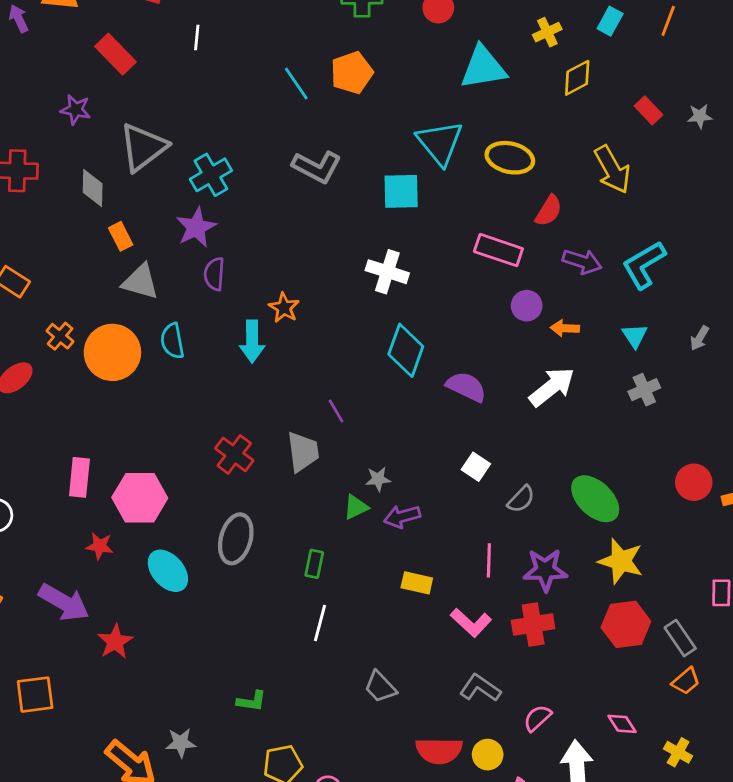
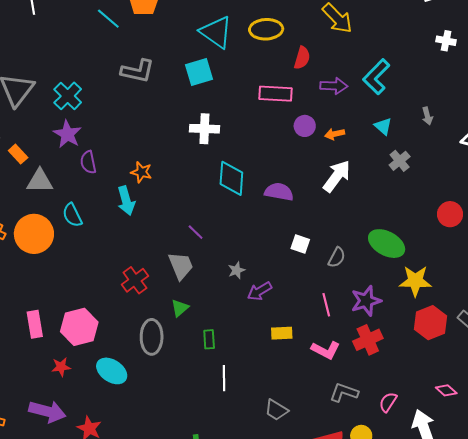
gray arrow: (700, 338) -> (427, 116), turned -30
red cross: (234, 454) -> (135, 280), turned 32
green triangle: (356, 507) -> (180, 308), moved

